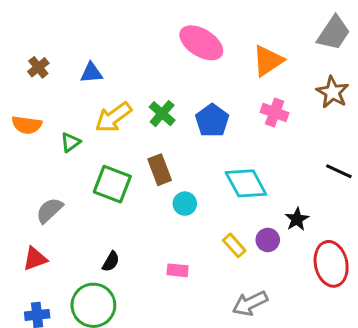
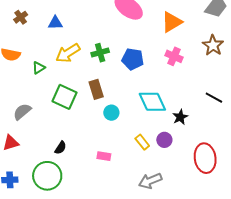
green cross: (162, 114) -> (100, 53), turned 30
blue pentagon: (212, 120) -> (133, 59), turned -30
black star: (297, 219) -> (180, 117), moved

